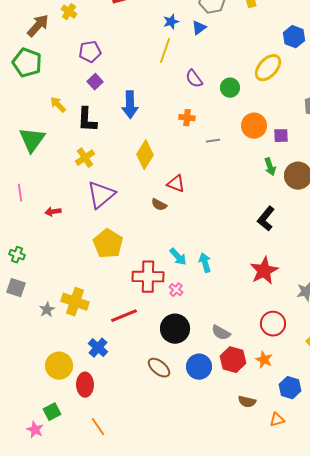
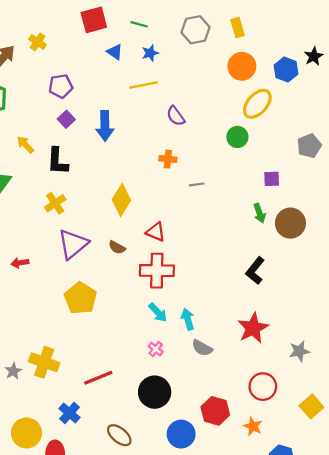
blue triangle: (199, 28) -> (115, 52), moved, turned -49
yellow line: (165, 51) -> (144, 85), turned 60
green circle: (230, 88) -> (237, 137), moved
blue arrow: (130, 105) -> (105, 126), moved
orange circle: (254, 126) -> (242, 66), moved
brown semicircle: (159, 205) -> (117, 247), moved
red cross: (148, 277) -> (157, 271), moved
gray semicircle: (221, 333) -> (202, 348), moved
red hexagon: (233, 360) -> (215, 411), moved
brown ellipse: (159, 368) -> (119, 435), moved

